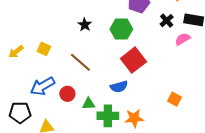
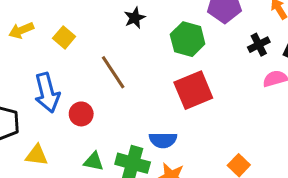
blue arrow: (43, 86) -> (47, 93), turned -90
blue semicircle: (119, 87) -> (163, 140), moved
green triangle: (89, 104) -> (94, 161), moved

